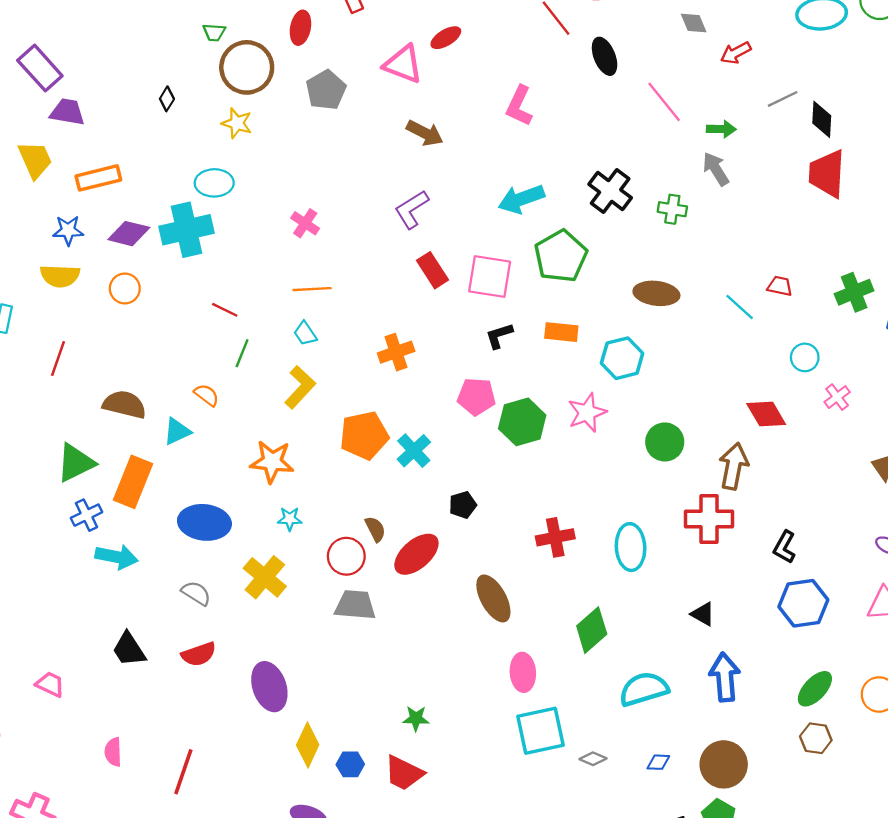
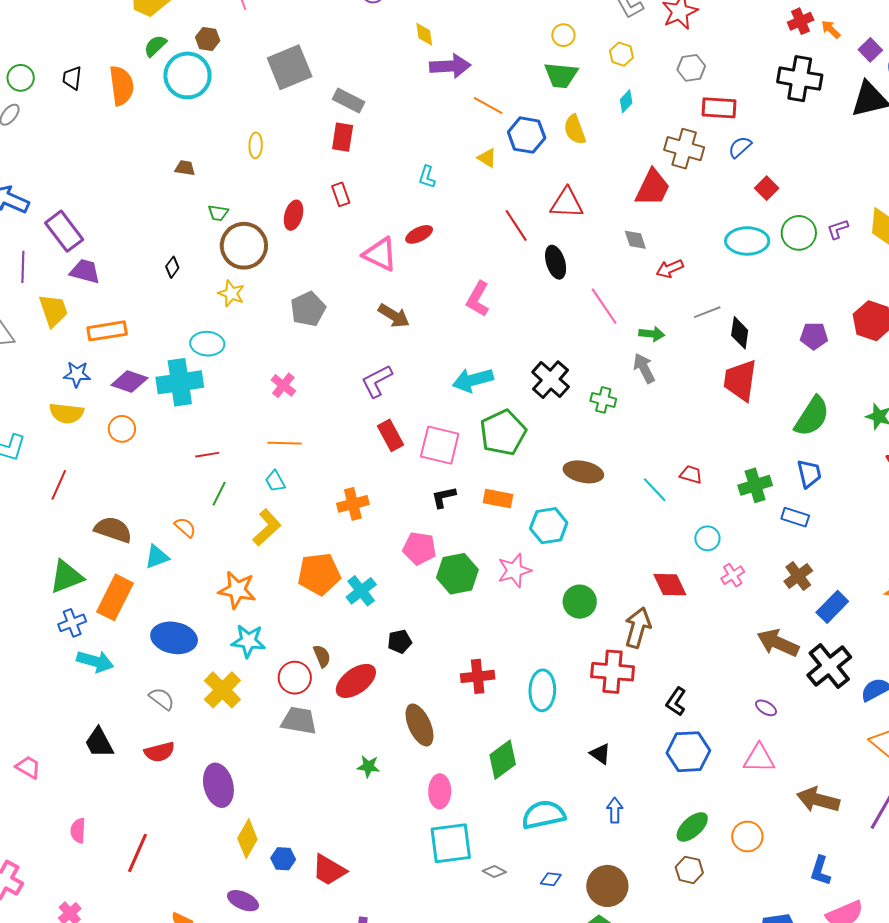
gray pentagon: (326, 90) -> (308, 309), moved
red line: (225, 310) -> (207, 455), turned -40
cyan star: (290, 519) -> (248, 641), size x1.6
blue arrow: (725, 677) -> (615, 810), size x0.6
green star: (416, 718) -> (368, 766), moved

